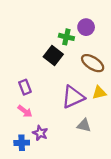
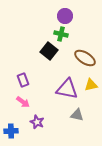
purple circle: (86, 27) -> (65, 16), moved
purple triangle: (73, 97) -> (67, 89), turned 35
blue cross: (22, 143) -> (11, 131), moved

